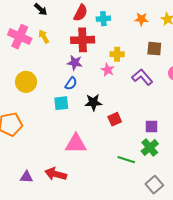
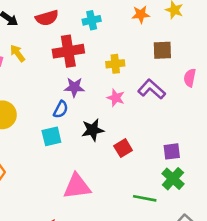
red semicircle: (81, 13) -> (47, 18), moved, turned 54
purple star: (75, 63) -> (74, 87), moved
pink star: (108, 70) -> (116, 98), moved

